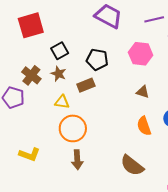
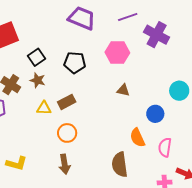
brown rectangle: (86, 85) -> (67, 102), moved
orange semicircle: (144, 126) -> (137, 138), moved
orange circle: (73, 128) -> (67, 133), moved, size x0.7
brown semicircle: (132, 165) -> (120, 165), turned 50

